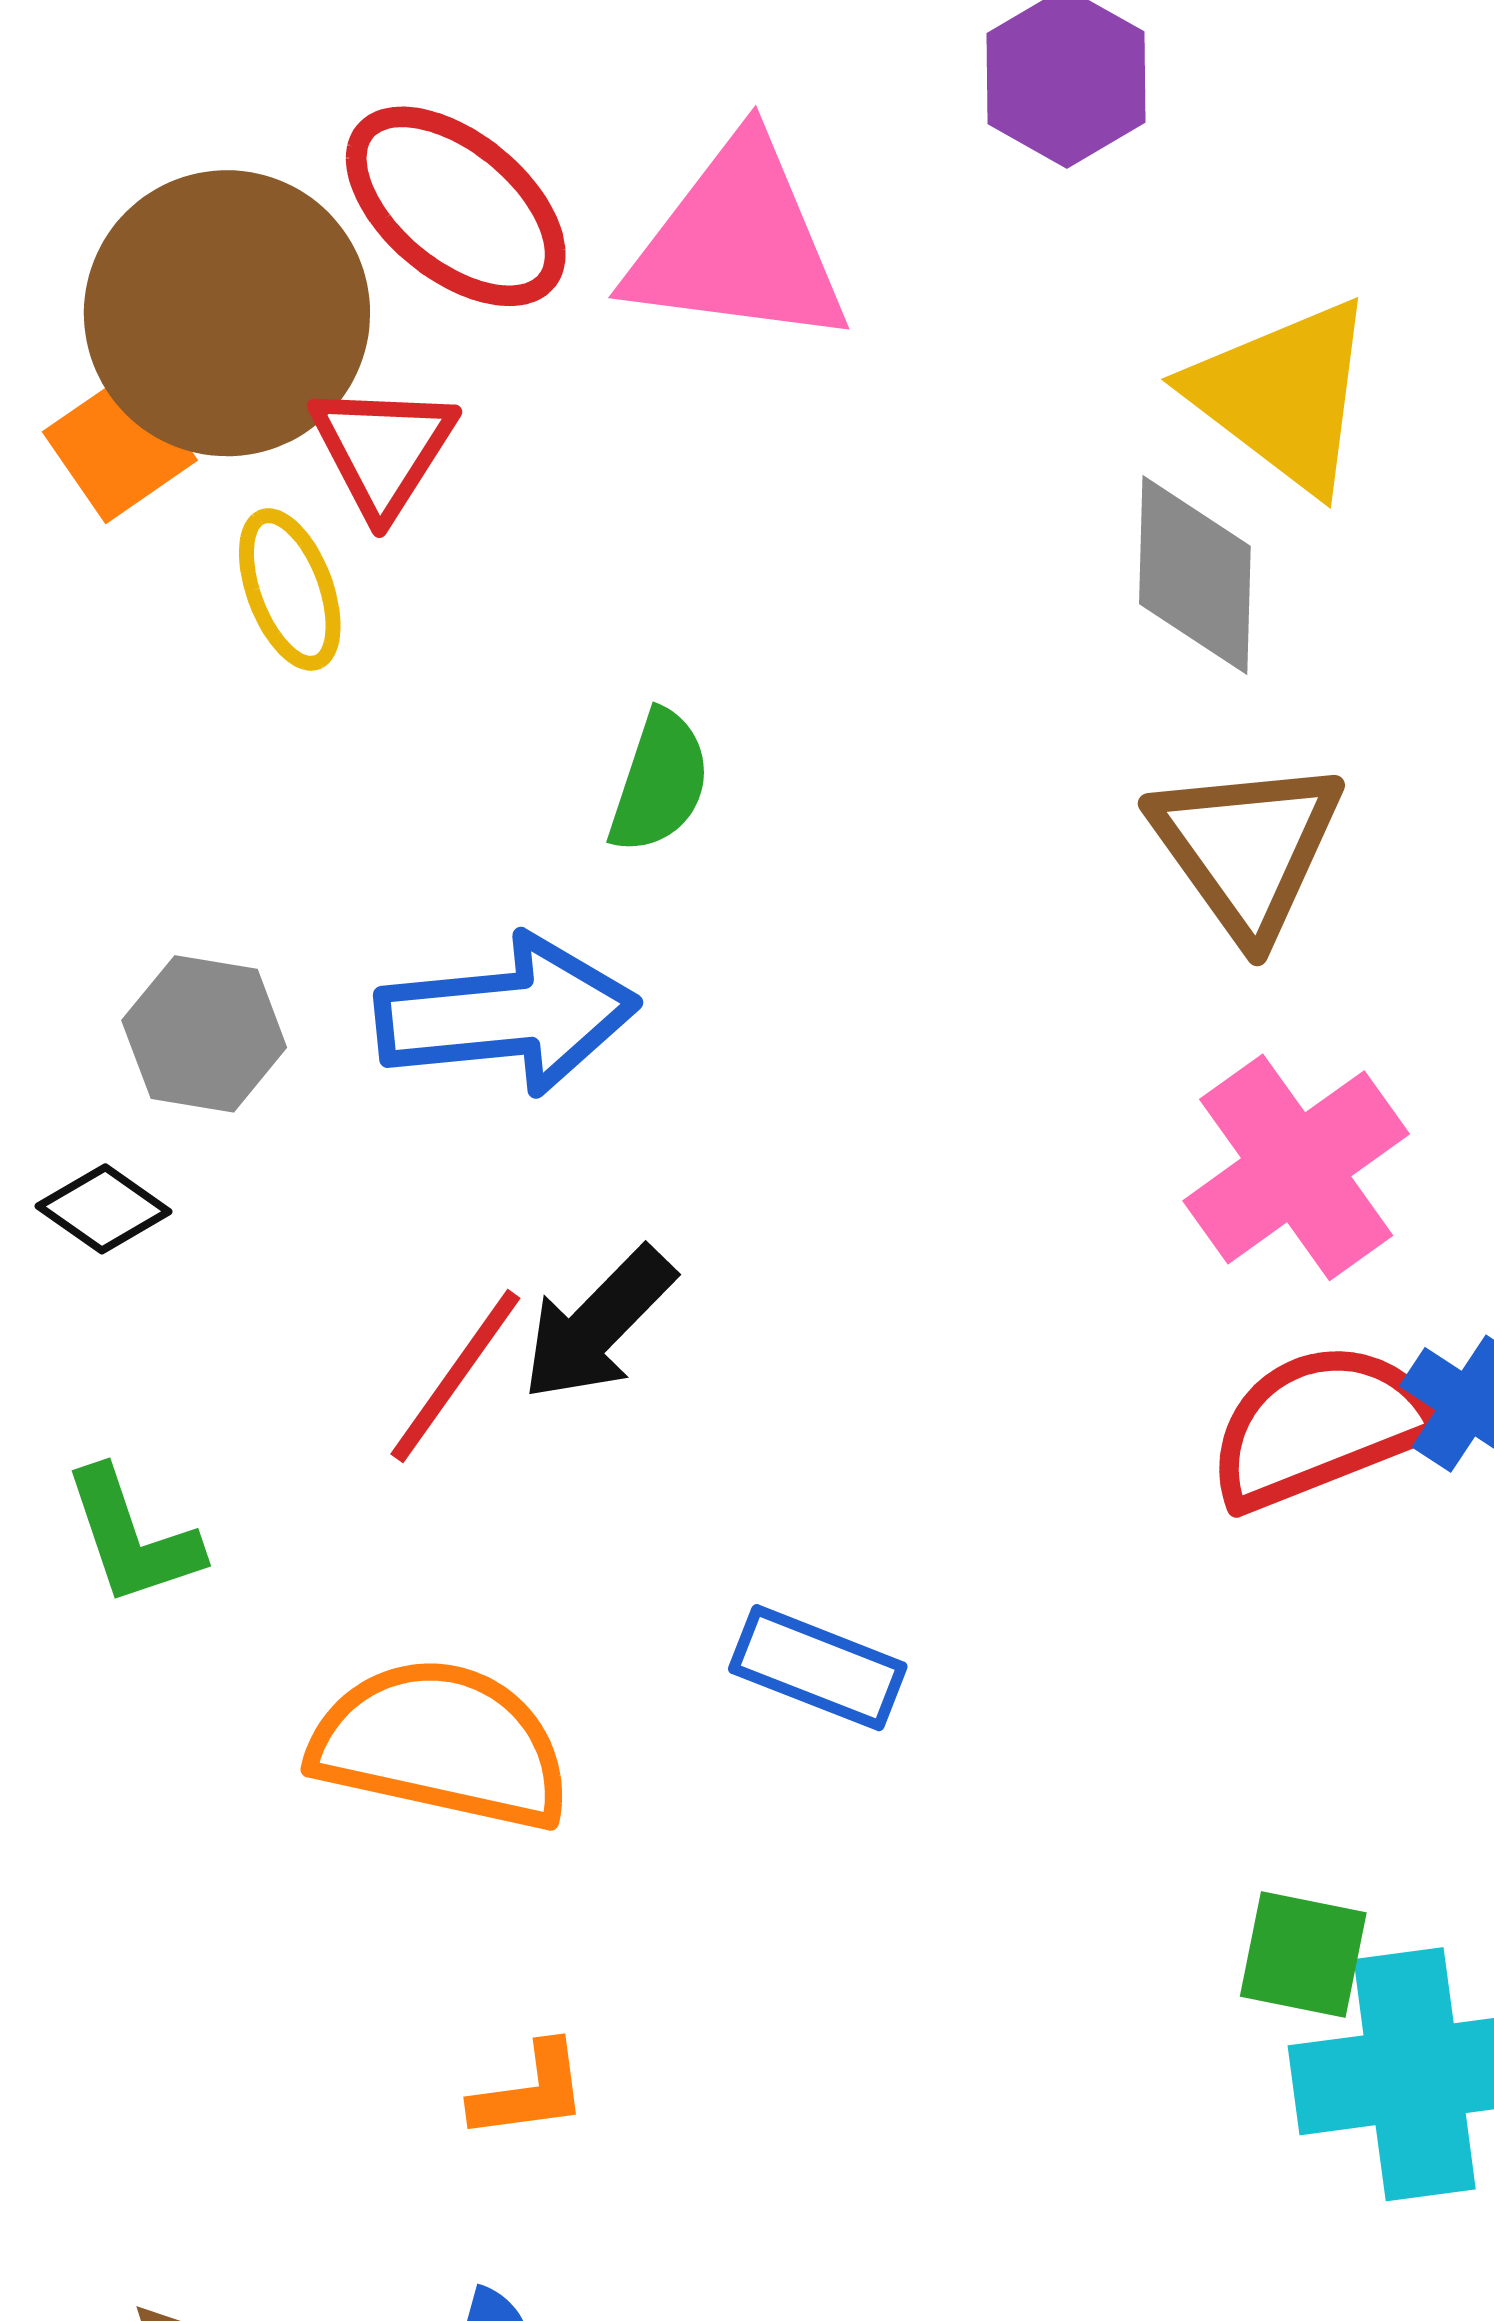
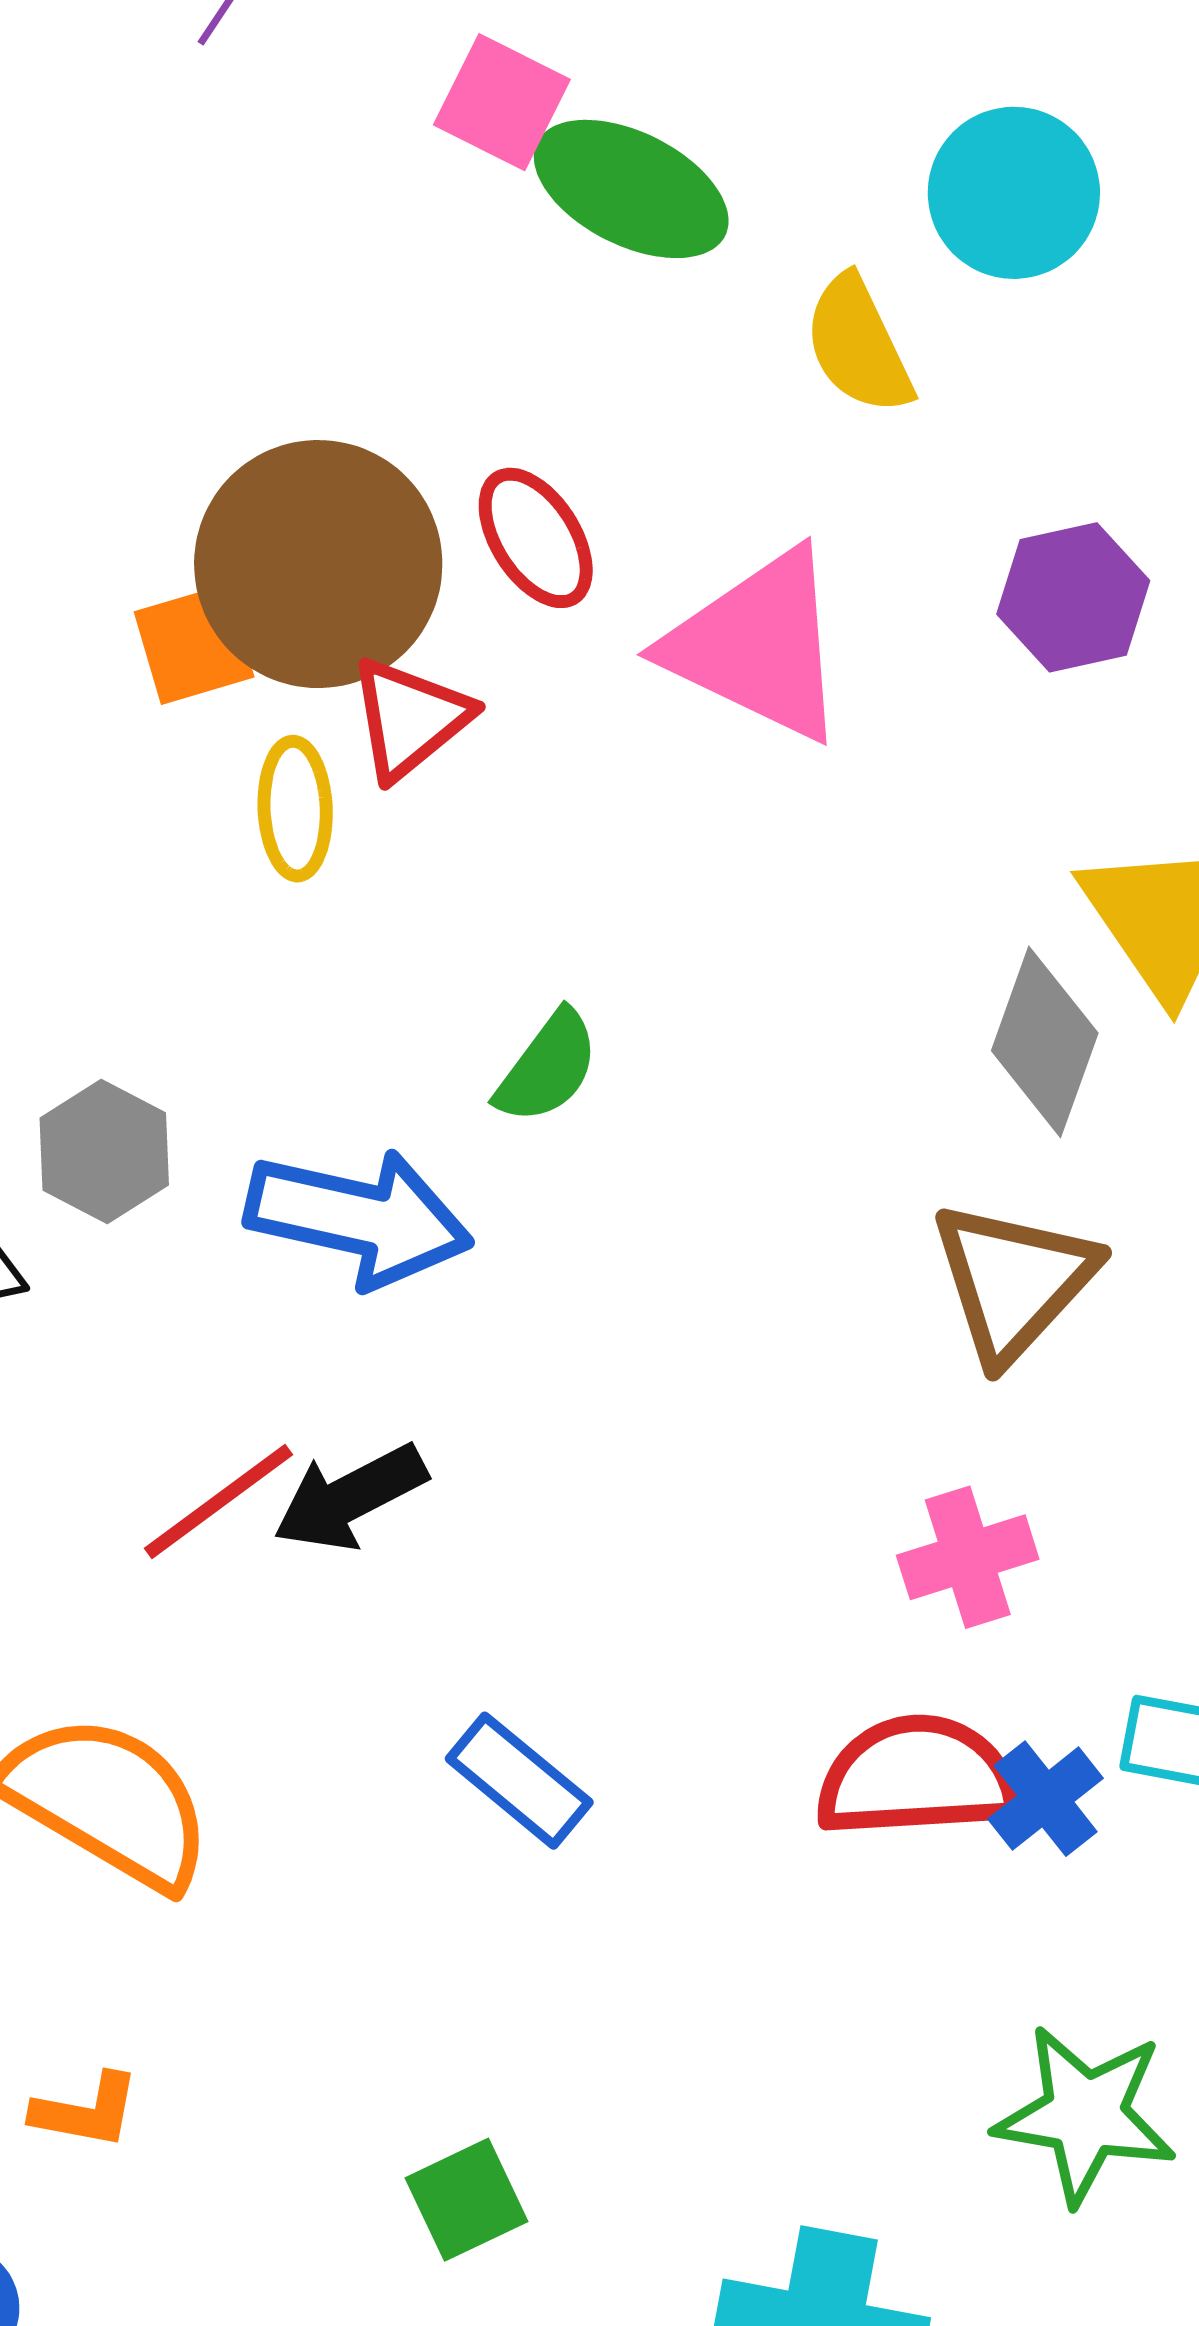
red ellipse: (456, 206) -> (536, 538), size x0.7
pink cross: (1296, 1167) -> (968, 1557), size x0.7
blue rectangle: (818, 1668) -> (519, 1781), moved
green square: (1303, 1955) -> (467, 2200), moved, turned 35

